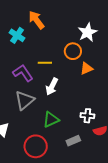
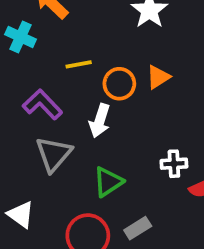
orange circle: (73, 51) -> (119, 84), moved
yellow line: (45, 63) -> (79, 64), moved
gray rectangle: (73, 141) -> (138, 228), moved

